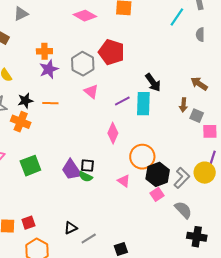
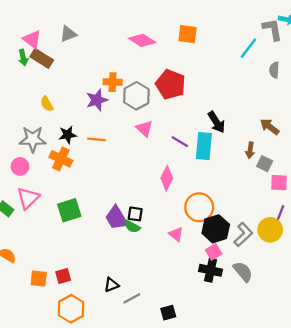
orange cross: (44, 51) -> (113, 82), moved
purple line: (122, 101) -> (180, 142), turned 56
black cross: (197, 237) -> (211, 270), moved

